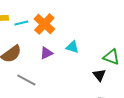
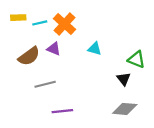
purple triangle: (46, 53) -> (54, 49), moved, turned 48
gray line: (26, 80) -> (45, 84), turned -42

